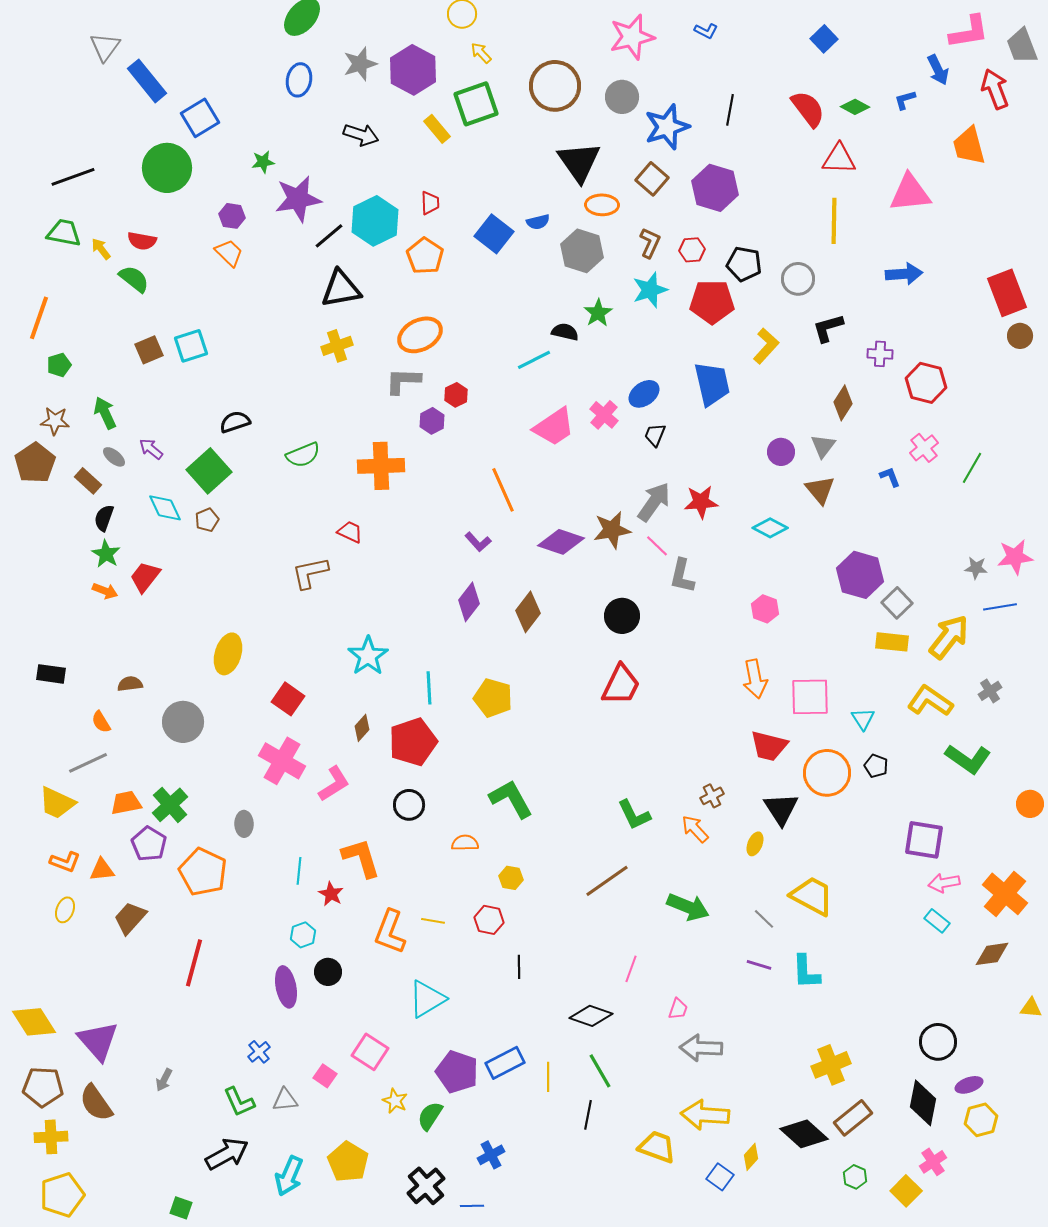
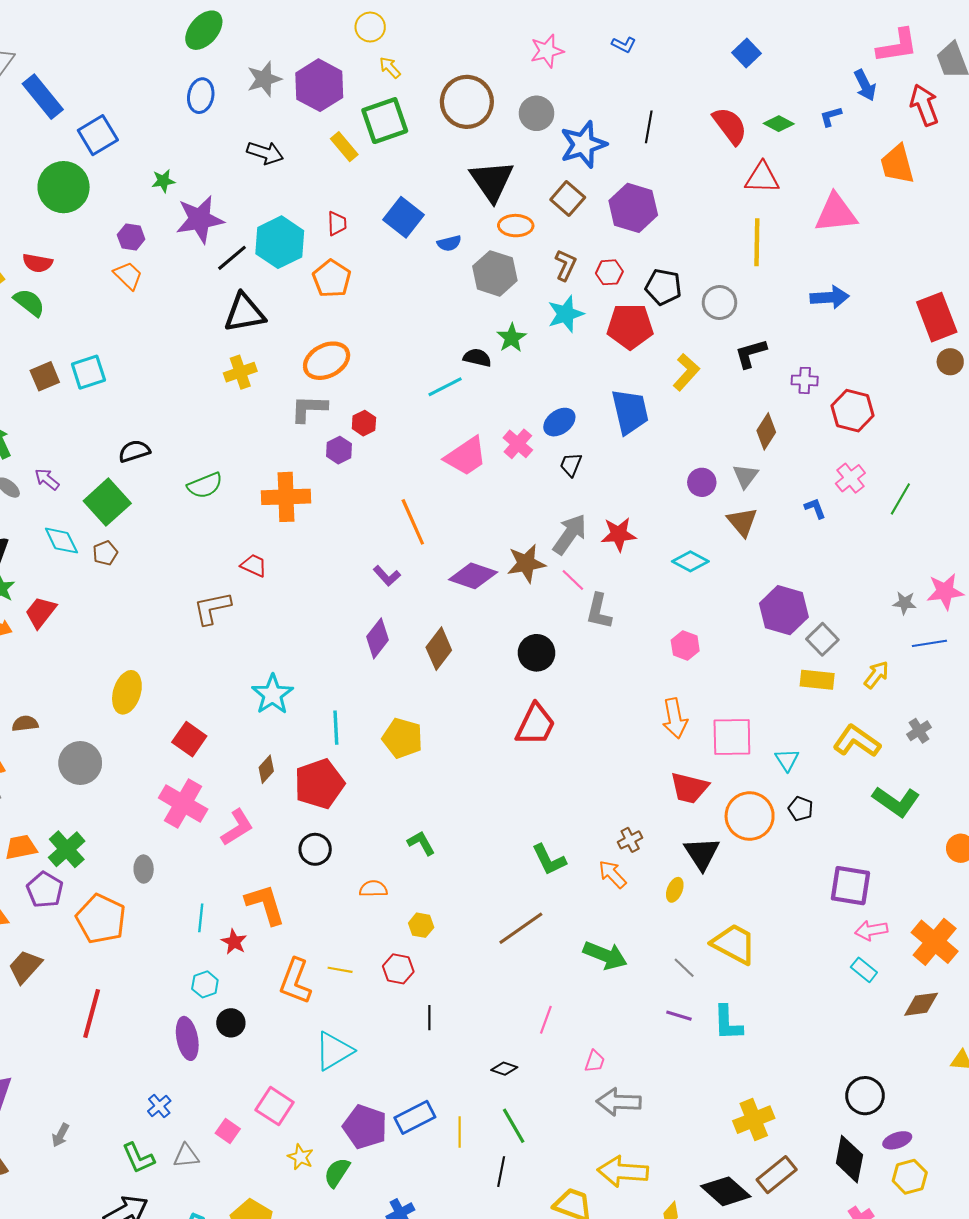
pink star: (632, 37) -> (547, 51), size x0.7
blue square: (494, 234) -> (403, 217), moved
yellow arrow: (949, 637) -> (876, 675), size x0.6
green L-shape: (511, 799) -> (421, 843), size x0.6
black diamond: (591, 1016) -> (504, 1069), size x0.6

